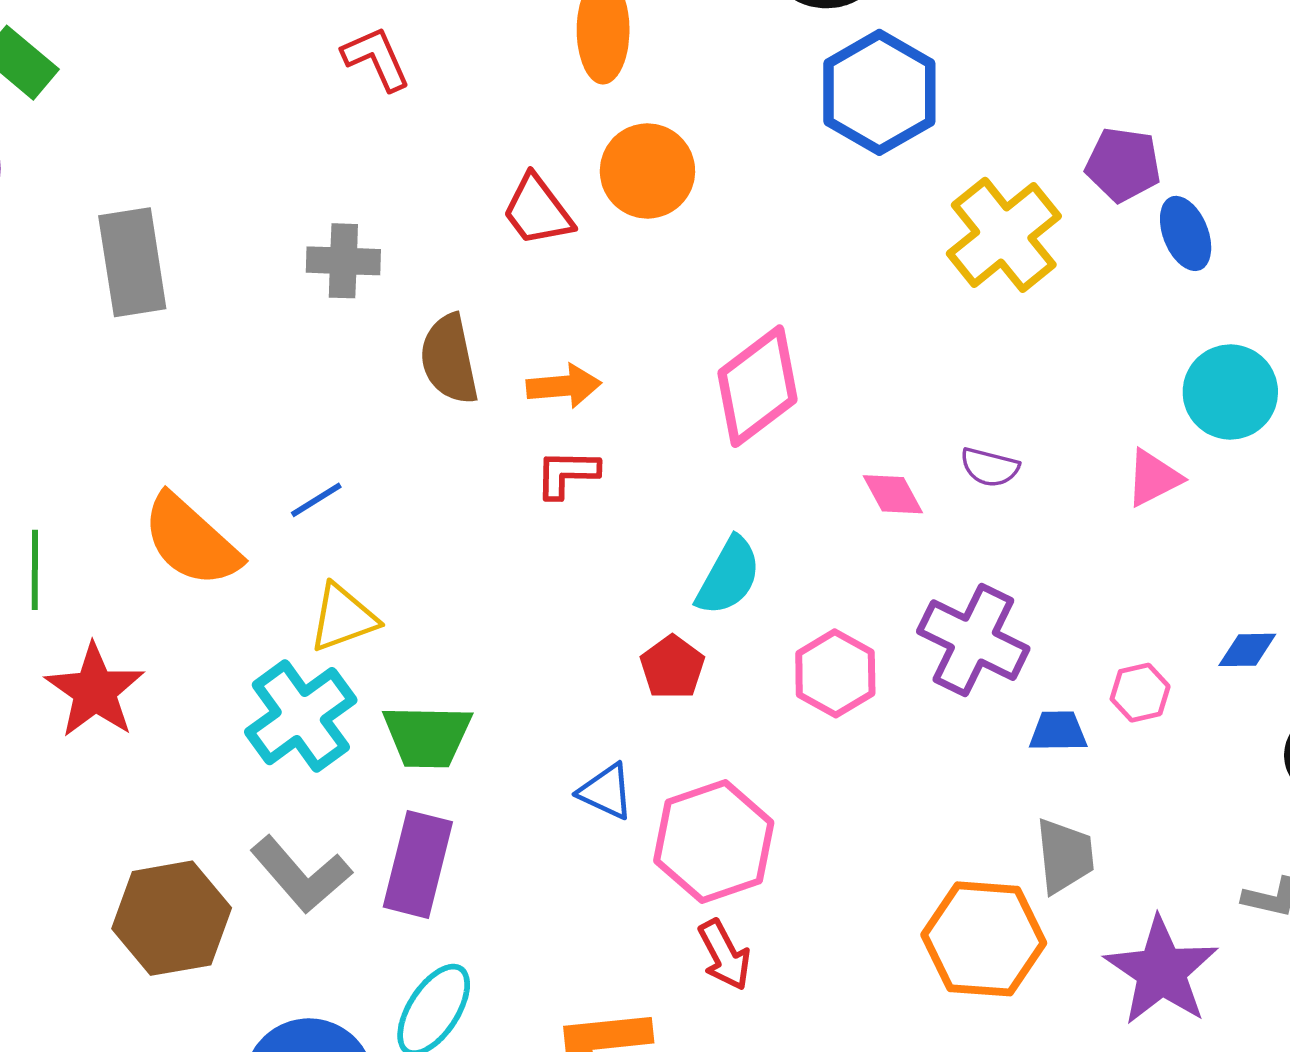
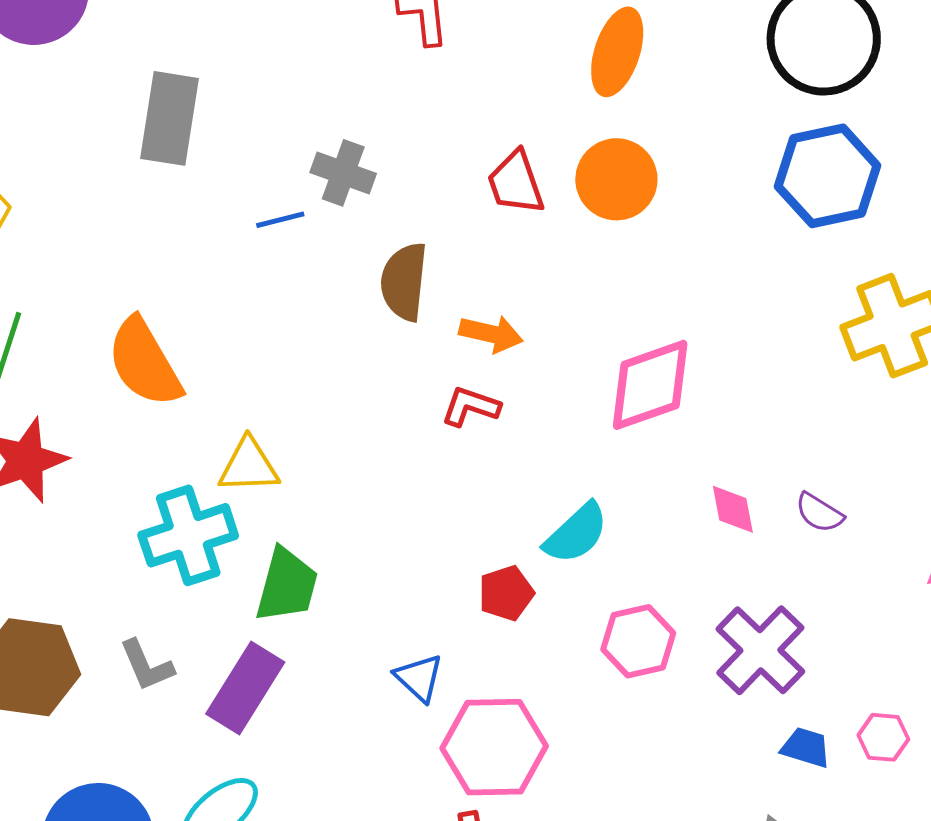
blue line: (316, 500) -> (280, 220), moved
green trapezoid: (427, 736) -> (287, 585), turned -94
gray L-shape: (301, 874) -> (147, 665), size x0.7

